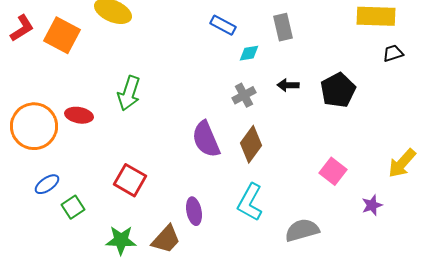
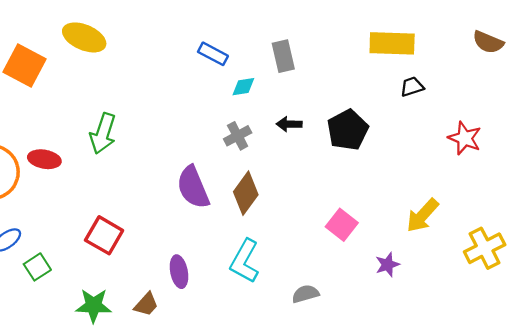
gray semicircle: (302, 230) -> (305, 294), size x0.7
brown trapezoid: (166, 239) -> (146, 304), size x0.7

